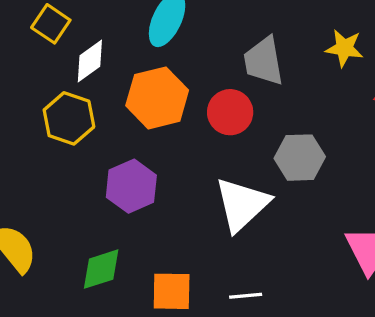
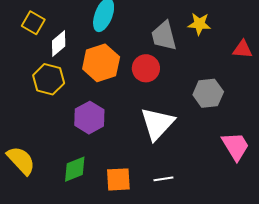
yellow star: (344, 48) -> (199, 24), moved
gray hexagon: (300, 158) -> (208, 93), moved

